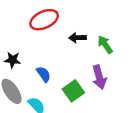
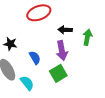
green arrow: (105, 45) -> (87, 37), turned 42
purple arrow: (99, 77) -> (62, 51), moved

